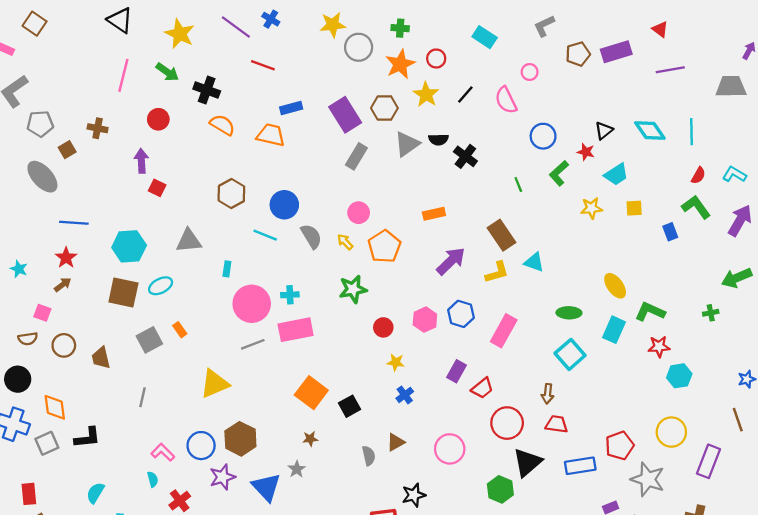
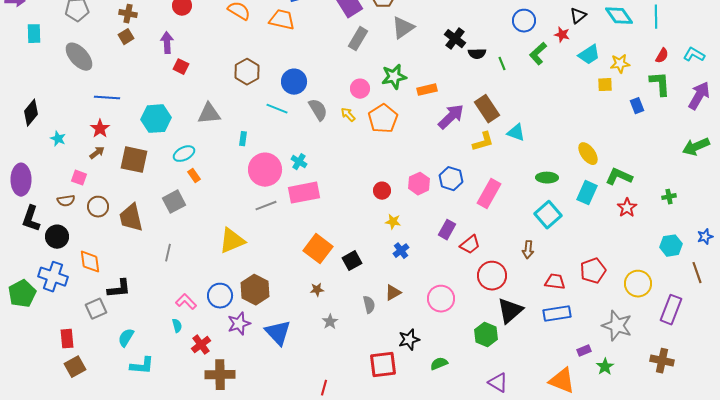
black semicircle: (438, 140) -> (477, 54), moved
brown square: (67, 150) -> (126, 37), moved
green L-shape: (696, 207) -> (660, 84), turned 32
yellow star: (591, 208) -> (620, 64), moved
purple arrow: (451, 261) -> (451, 117), moved
green star: (353, 289) -> (394, 77), moved
brown square: (123, 293) -> (134, 160), moved
cyan cross: (290, 295) -> (299, 162), turned 35
green cross: (711, 313) -> (669, 197), moved
orange rectangle: (180, 330) -> (194, 176), moved
red star: (659, 347) -> (627, 208), turned -30
brown trapezoid: (101, 358) -> (131, 218), size x1.4
cyan hexagon: (679, 376) -> (671, 246), moved
red trapezoid: (557, 424) -> (555, 282), moved
gray square: (47, 443) -> (96, 309), moved
red pentagon: (620, 446) -> (593, 271), moved
gray star: (297, 469) -> (330, 322), moved

